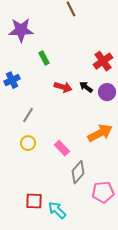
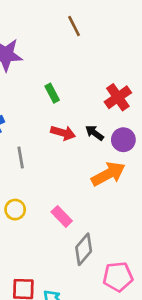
green rectangle: (44, 58) -> (52, 93), moved
gray line: (28, 115) -> (21, 158), moved, turned -42
orange arrow: (100, 133) -> (108, 174), moved

